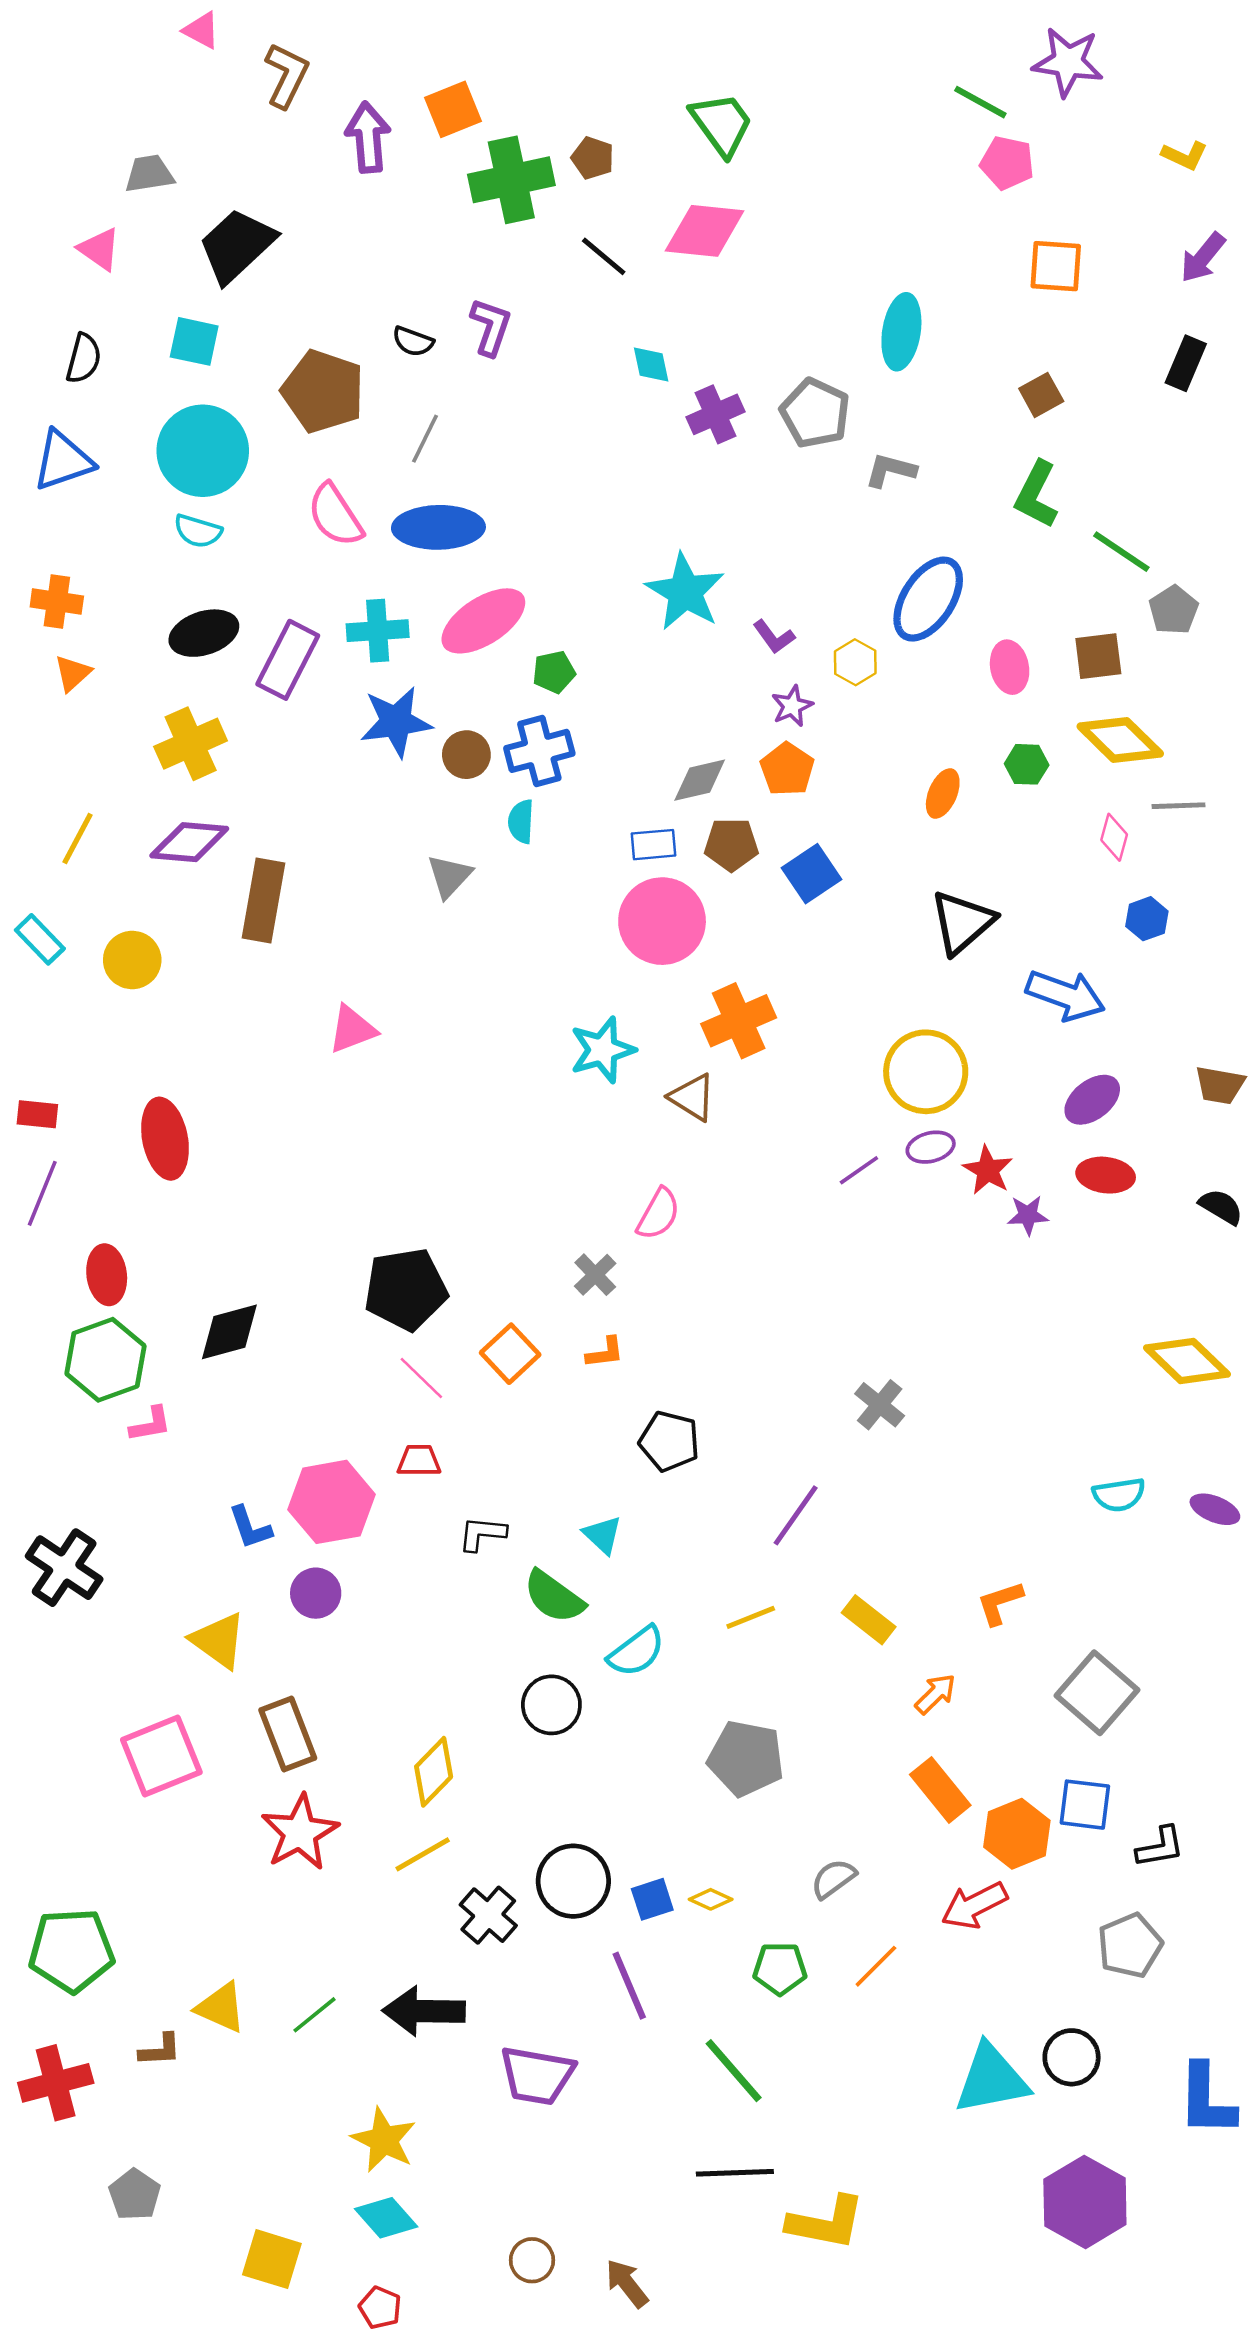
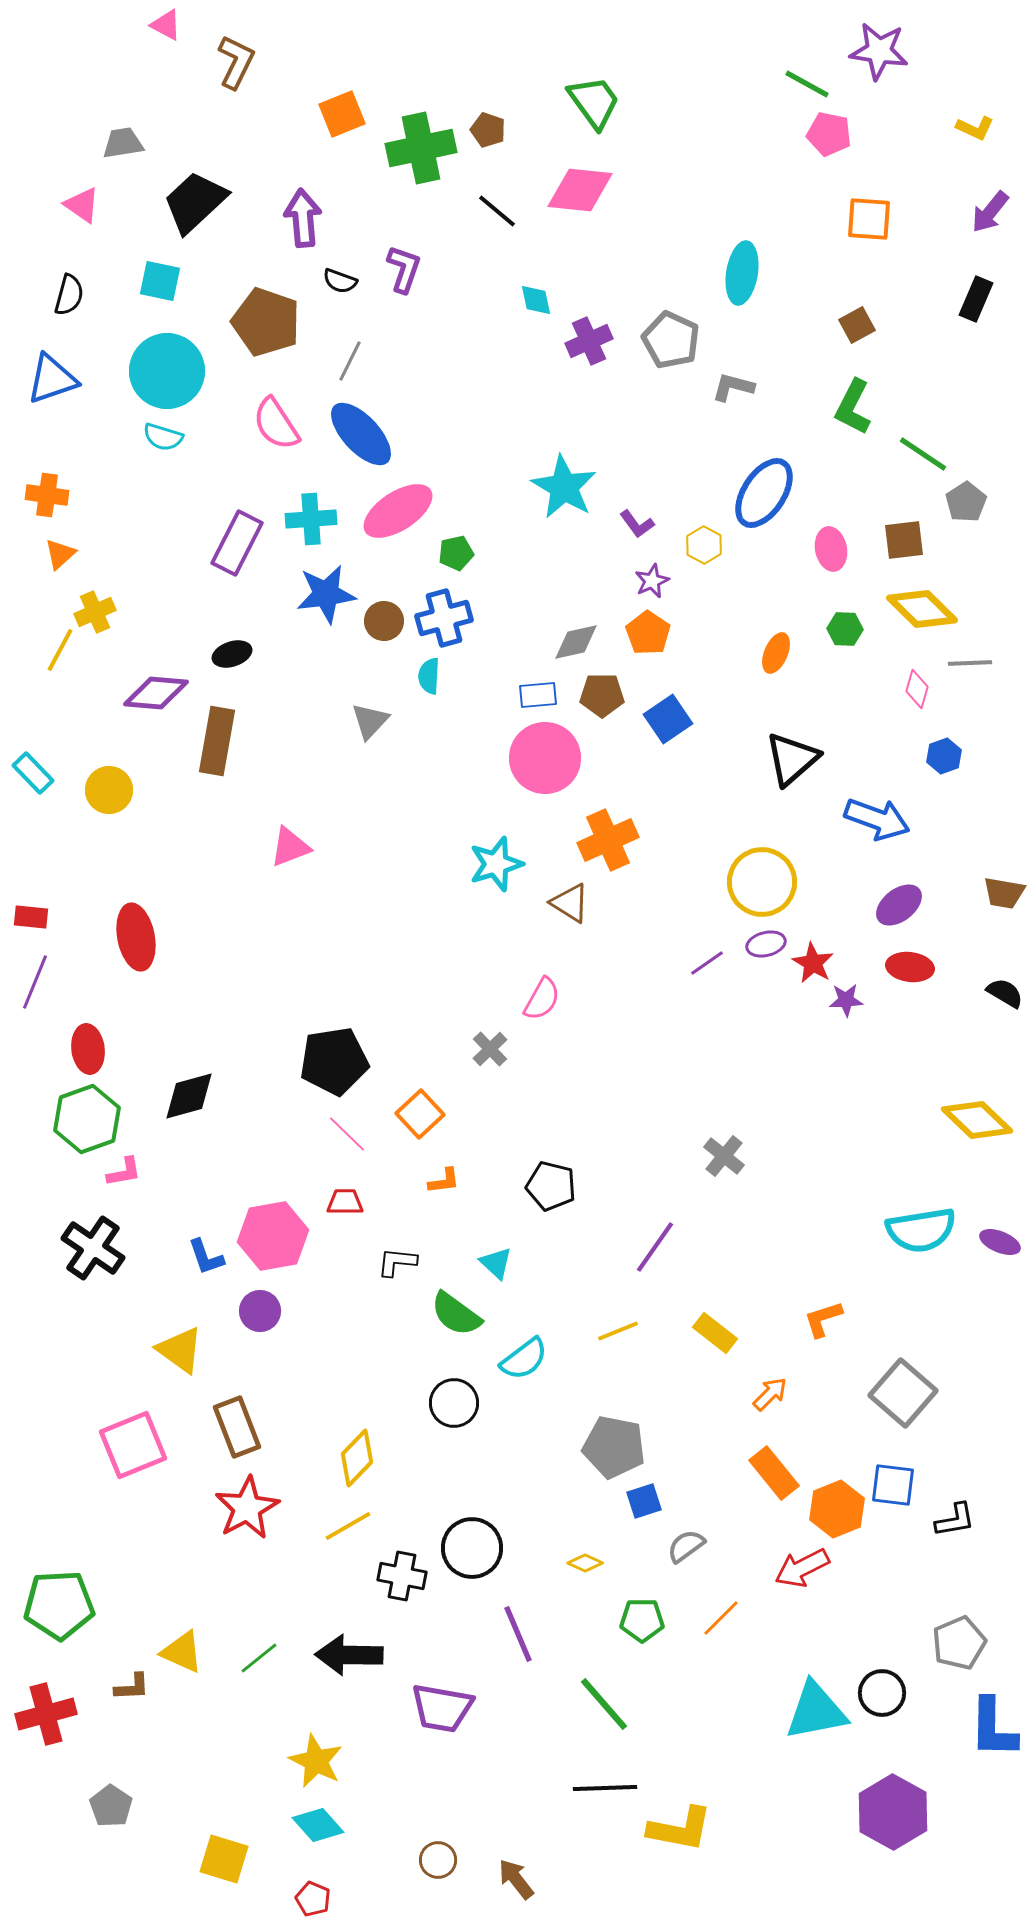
orange square: (453, 109) -> (342, 114), moved
purple arrow: (368, 137) -> (303, 218), moved
blue ellipse: (438, 527) -> (361, 434), turned 48
black ellipse: (204, 633) -> (232, 654), moved, size x0.7
yellow cross: (191, 744) -> (95, 612), moved, size x0.7
yellow line: (78, 838) -> (60, 650), moved
orange L-shape: (605, 1352) -> (444, 1181), moved
cyan semicircle: (1119, 1495) -> (921, 1230), size x1.6
black cross: (64, 1568) -> (93, 1248), moved
blue square: (652, 1899) -> (644, 1501), moved
black cross: (488, 1915) -> (402, 1576), turned -30
gray pentagon: (1130, 1946) -> (959, 1643), moved

